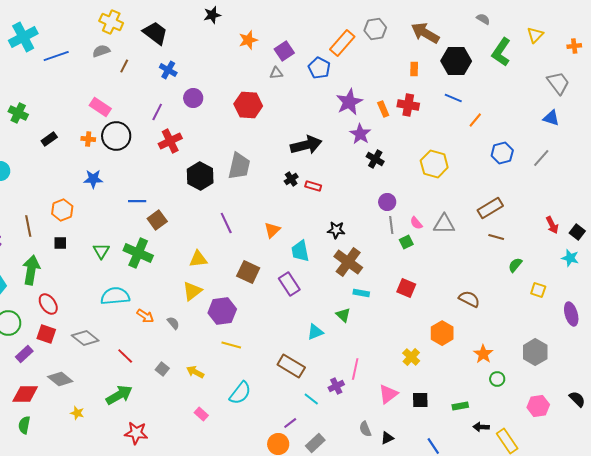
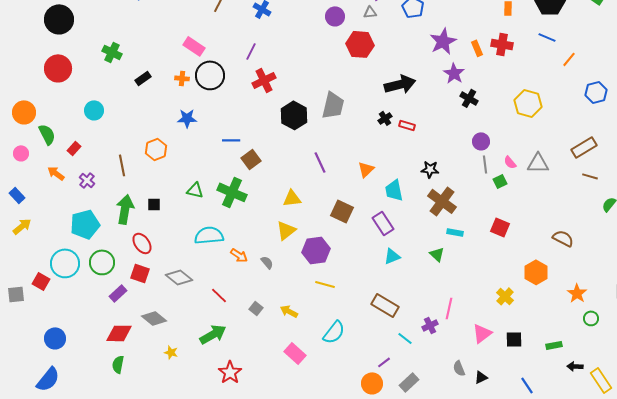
purple circle: (193, 98) -> (335, 16), moved
red hexagon: (248, 105) -> (360, 44), moved
black square: (60, 243) -> (154, 204), moved
green triangle: (101, 251) -> (195, 190), turned -48
cyan triangle: (315, 332) -> (392, 256), moved
pink rectangle: (201, 414) -> (295, 353), size x1.5
red star: (136, 433) -> (230, 372), turned 30

